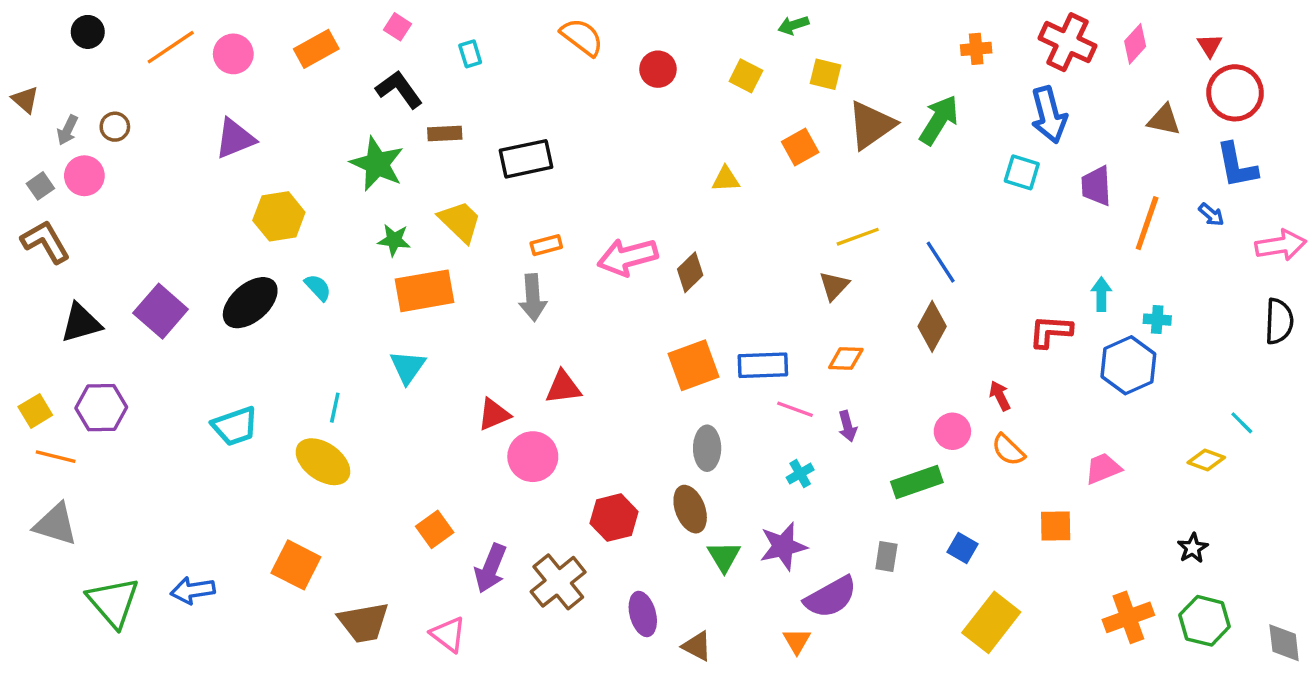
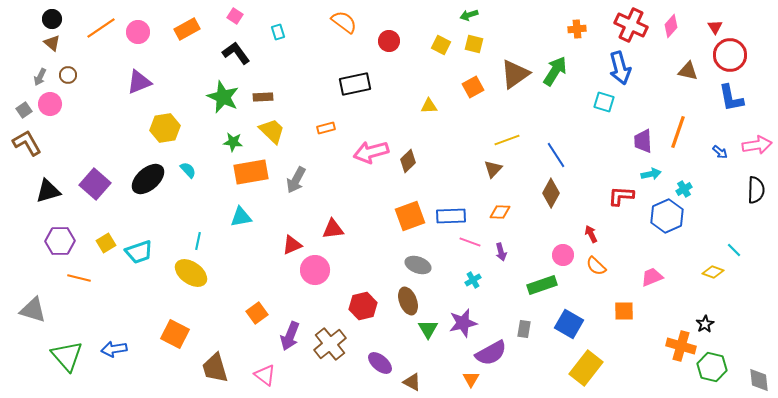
yellow square: (826, 74) -> (474, 44), moved
brown triangle: (25, 100) -> (52, 43), moved
brown rectangle: (445, 133) -> (263, 97), moved
black rectangle: (526, 159) -> (355, 84), moved
purple trapezoid: (1096, 186) -> (643, 141), moved
blue arrow: (1211, 215) -> (720, 152), moved
orange rectangle: (546, 245) -> (326, 128), moved
cyan arrow: (1101, 294) -> (651, 174), turned 78
gray arrow: (533, 298) -> (296, 180), moved, turned 32
cyan cross: (1157, 320) -> (684, 189), turned -35
cyan triangle: (408, 367) -> (241, 217), turned 45
yellow square: (35, 411) -> (106, 243), moved
gray ellipse: (707, 448) -> (418, 265), turned -70
orange line: (56, 457) -> (79, 278), moved
blue square: (963, 548) -> (569, 324), size x1.6
purple ellipse: (643, 614) -> (380, 363), turned -35
orange cross: (1128, 617) -> (681, 346), moved, turned 36
brown trapezoid: (364, 622) -> (215, 368), turned 84

